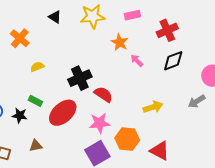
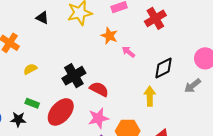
black diamond: (173, 61) -> (163, 68), moved
yellow arrow: (153, 107) -> (150, 96), turned -66

